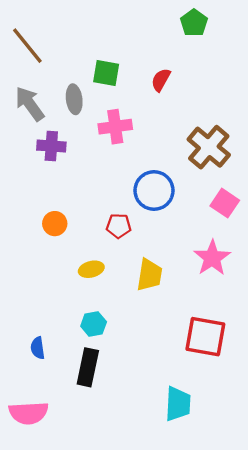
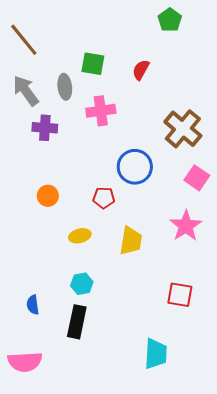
red square: (205, 337) -> (180, 295), size x0.7

